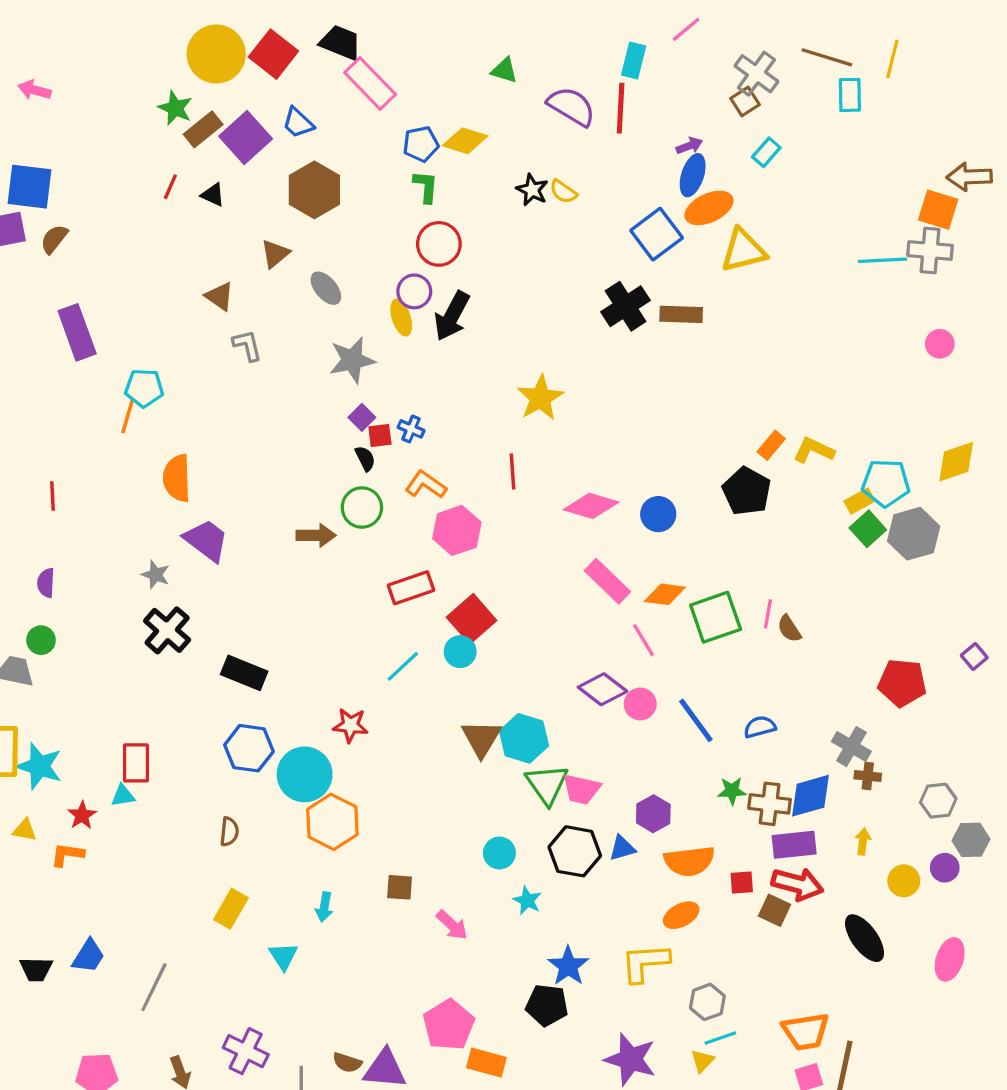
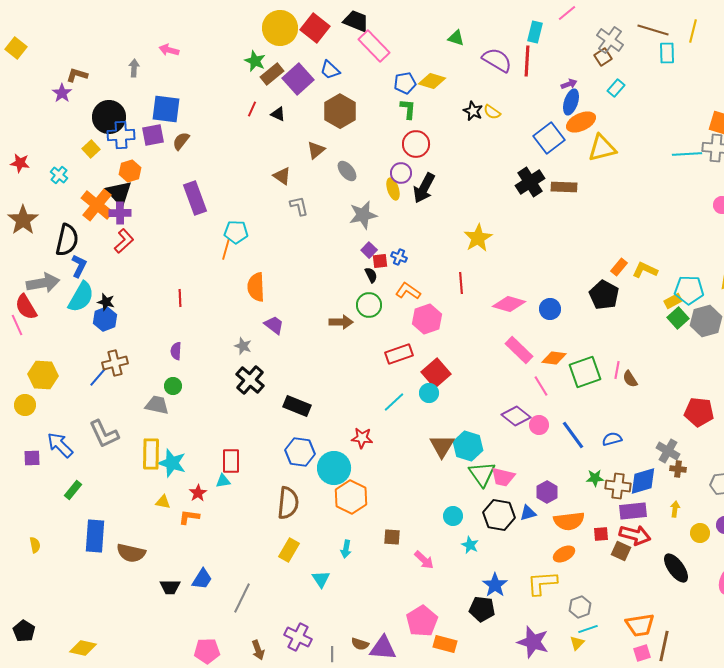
purple trapezoid: (206, 540) -> (274, 325), size x0.7
brown semicircle: (229, 832) -> (288, 503), size x1.8

